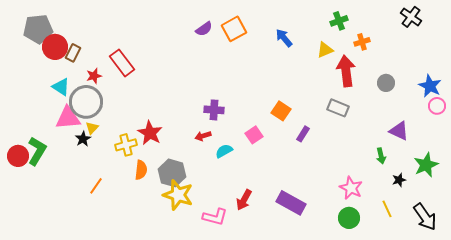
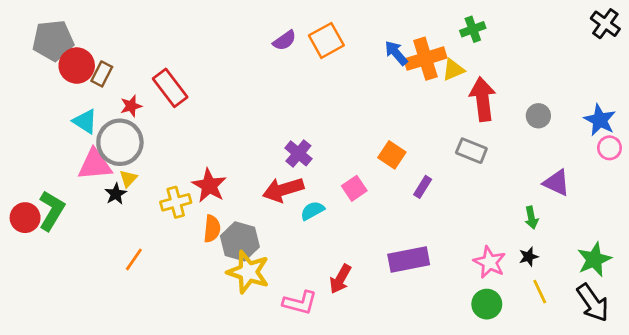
black cross: (411, 17) -> (605, 24), moved
orange cross: (362, 42) -> (425, 59), moved, size x1.8
purple cross: (214, 110) -> (298, 153), turned 36
red arrow: (203, 136) -> (283, 190), size x1.8
green star: (426, 165) -> (594, 259), moved
orange semicircle: (141, 170) -> (212, 229), moved
black star: (399, 180) -> (529, 257), moved
purple rectangle: (291, 203) -> (409, 259), moved, turned -40

